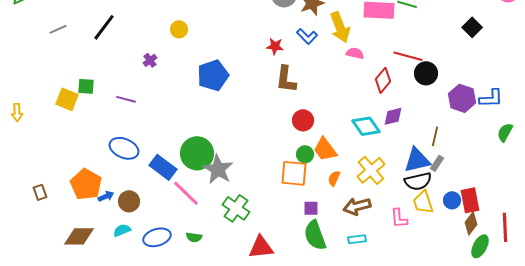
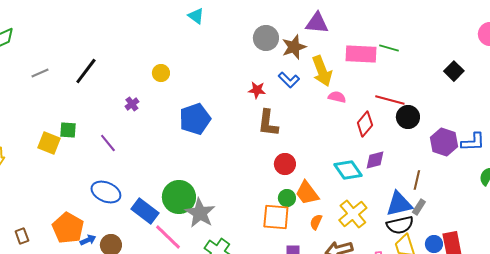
purple line: (126, 99) -> (108, 143), turned 36

